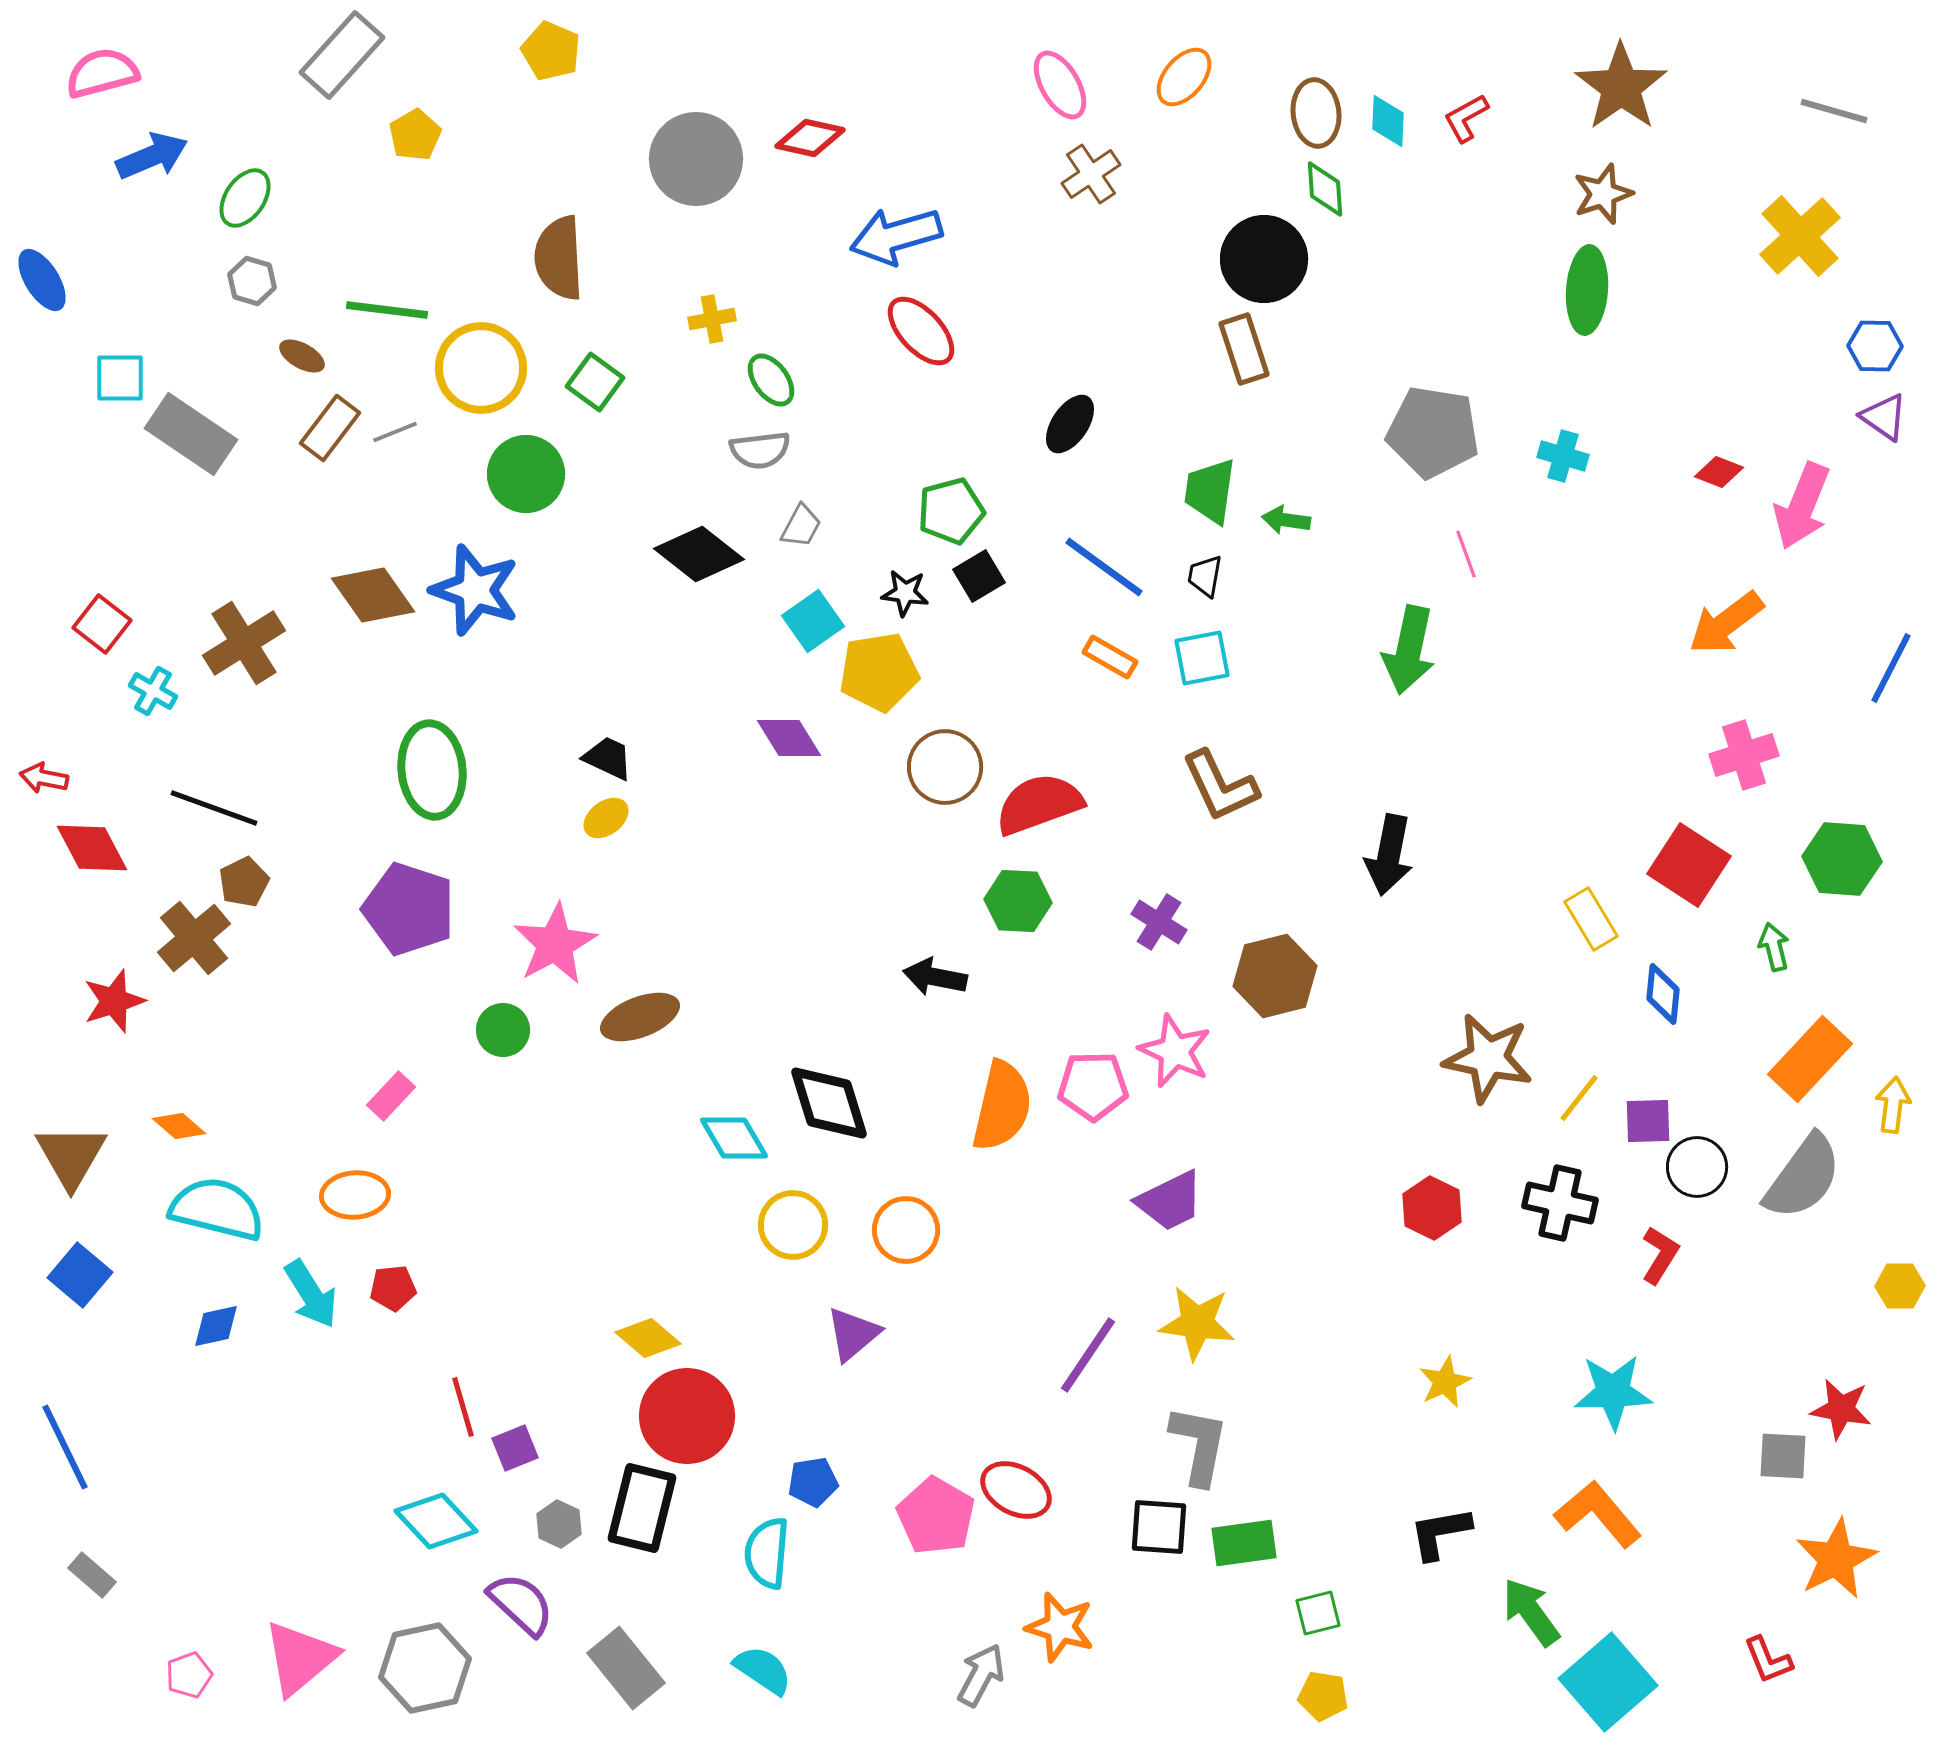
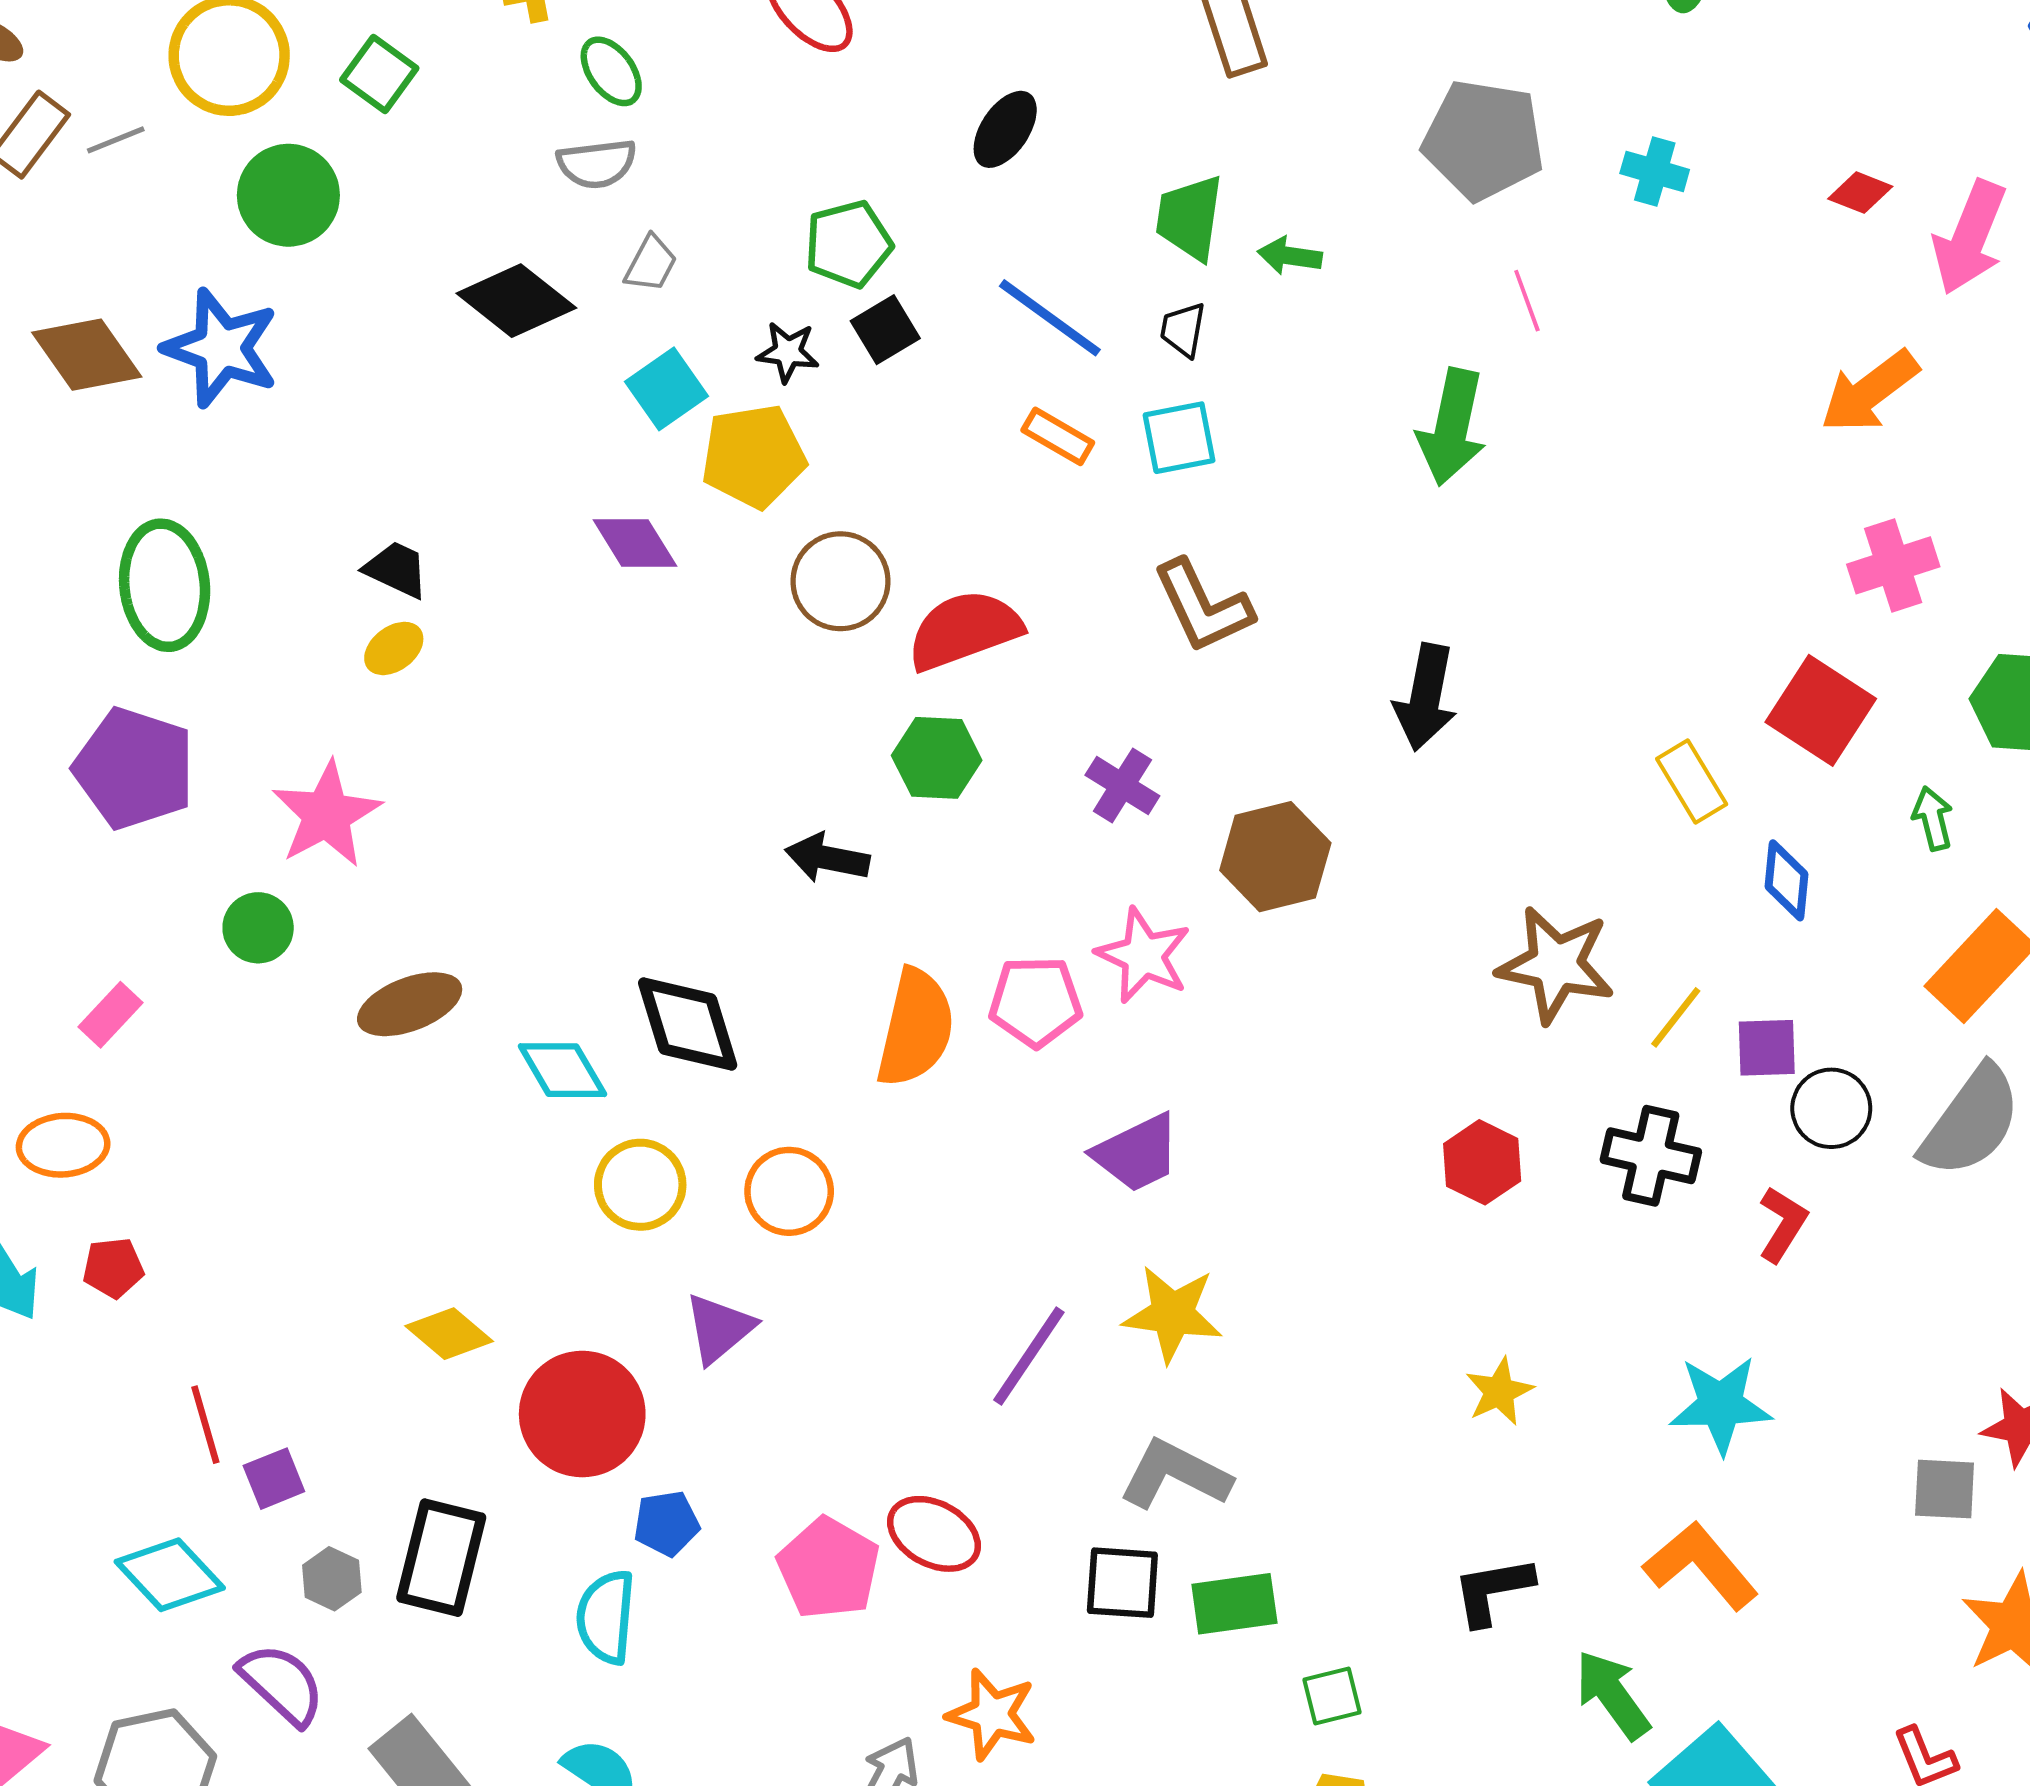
brown ellipse: (640, 1017) -> (410, 1004), moved
red circle: (687, 1416) -> (582, 1414), moved
gray L-shape: (1199, 1445) -> (1175, 1475), turned -74

